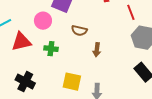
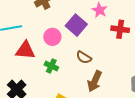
brown arrow: (97, 50) -> (95, 81), size x1.5

